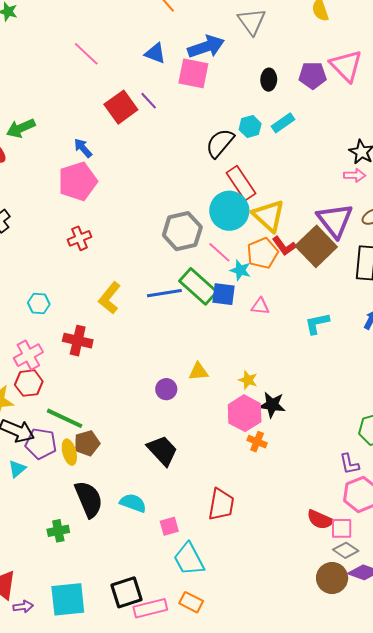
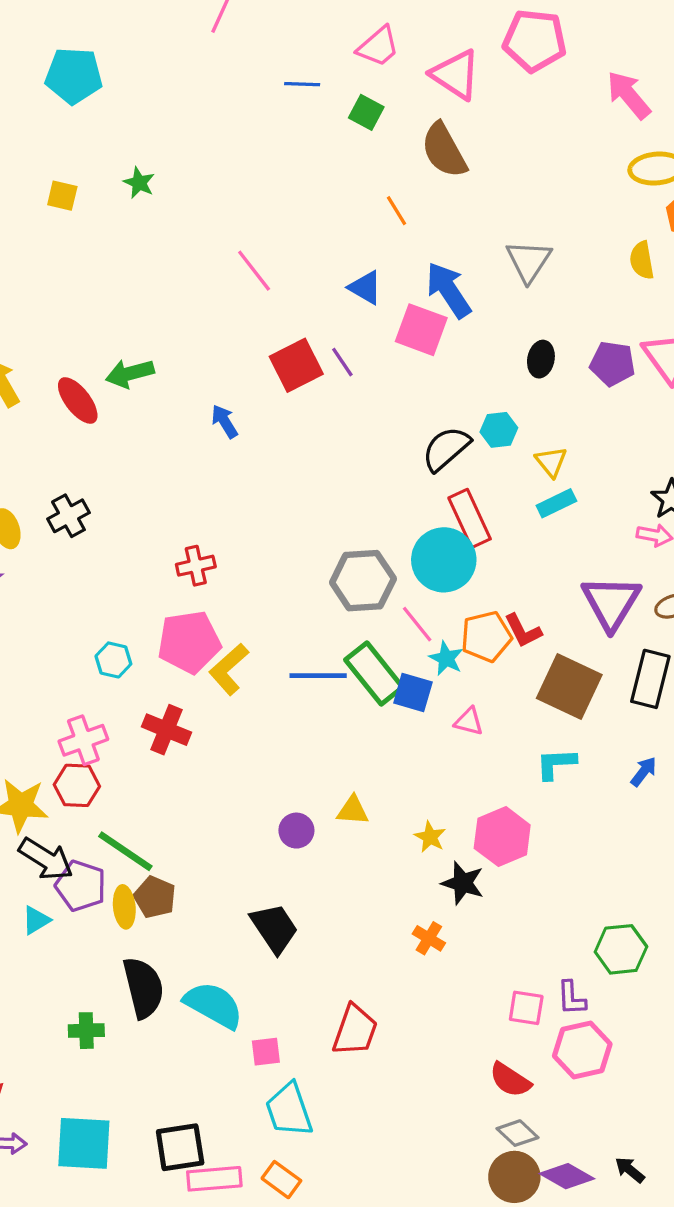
blue arrow: (206, 47) -> (449, 290), turned -114
cyan rectangle: (283, 123) -> (556, 503), moved
pink pentagon: (78, 181) -> (189, 642), moved
yellow triangle: (269, 216) -> (551, 462), moved, size x0.6
brown square: (316, 246) -> (569, 687), moved, turned -30
pink hexagon: (245, 413) -> (502, 837), moved
brown pentagon: (87, 443) -> (155, 897), turned 30
cyan semicircle: (133, 503) -> (214, 1005), size x1.4
pink square: (342, 528) -> (526, 1008), moved
gray diamond: (346, 550) -> (517, 1133), moved

